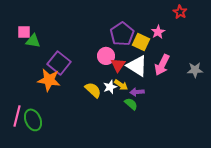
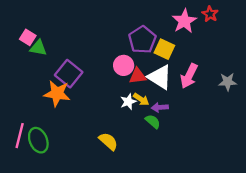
pink square: (24, 32) -> (28, 37), turned 32
pink star: (158, 32) -> (184, 21), moved, size x1.5
red triangle: (118, 65) -> (138, 76), turned 49
yellow semicircle: (93, 90) -> (108, 141), moved

